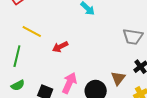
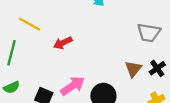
brown triangle: (118, 78) -> (133, 69), moved
pink arrow: (69, 83) -> (73, 86), turned 30

